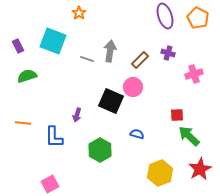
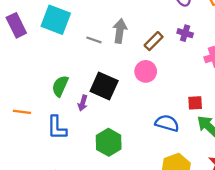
purple rectangle: (18, 46) -> (16, 25), size x1.5
green semicircle: (27, 76) -> (60, 86), moved, turned -48
black square: (111, 101) -> (104, 86), moved
blue semicircle: (137, 134) -> (167, 123), moved, size x1.5

